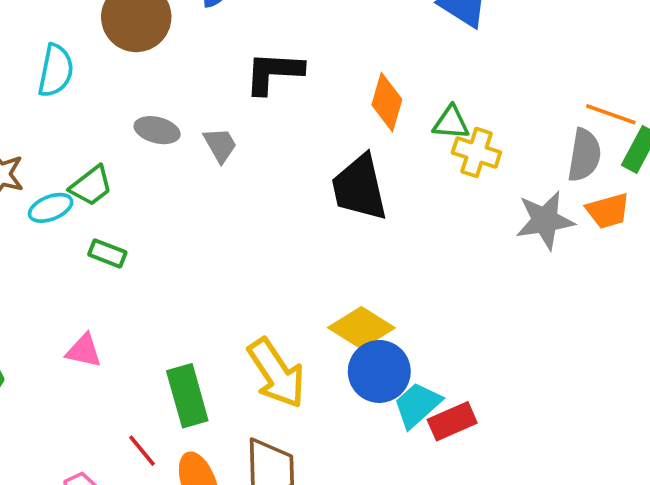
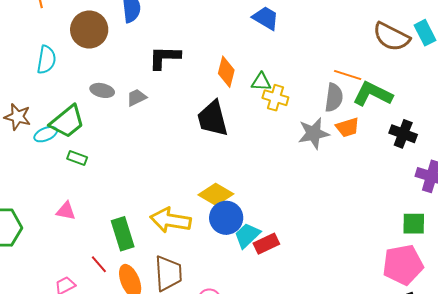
gray trapezoid: (220, 145) -> (137, 97), turned -85
green trapezoid: (91, 186) -> (67, 122), size x1.5
yellow arrow: (276, 373) -> (170, 220), turned 135

